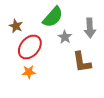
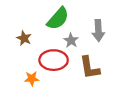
brown star: (16, 26) -> (24, 38), moved
red ellipse: (30, 47) -> (54, 60), moved, turned 50

